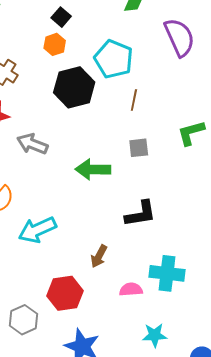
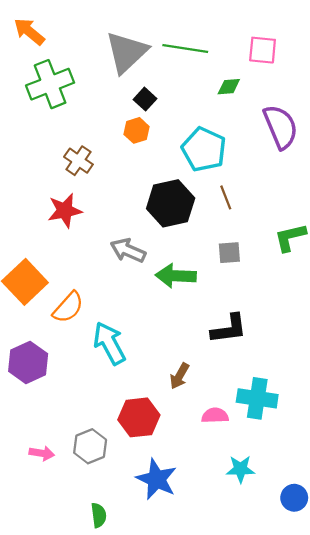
black hexagon: (74, 87) -> (171, 203), moved
brown line: (134, 100) -> (226, 197), turned -35
gray arrow: (32, 144) -> (128, 250), moved
cyan arrow: (37, 230) -> (109, 343), turned 84

